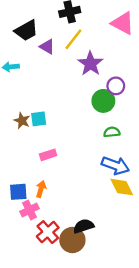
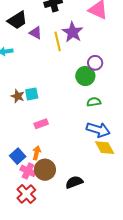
yellow line: (73, 39) -> (58, 41), moved, turned -48
purple star: (90, 64) -> (73, 32), moved
blue square: (18, 192) -> (18, 156), turned -35
pink cross: (29, 210) -> (28, 171), turned -35
red cross: (48, 232) -> (26, 194), moved
brown circle: (72, 240) -> (45, 170), moved

